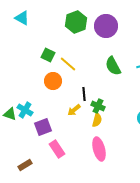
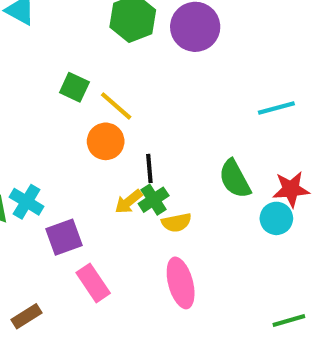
green semicircle: (113, 66) -> (235, 179), moved
orange circle: (53, 81) -> (106, 141), moved
green cross: (98, 106) -> (154, 200), moved, turned 32
yellow semicircle: (97, 120) -> (176, 223), turned 64

